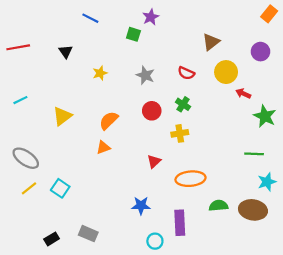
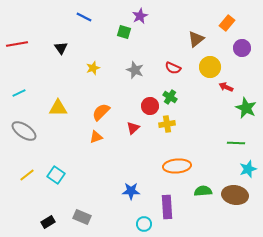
orange rectangle: (269, 14) -> (227, 23), moved
red circle: (152, 111) -> (150, 106), moved
yellow triangle: (62, 116) -> (58, 108), turned 36
gray ellipse: (26, 158) -> (24, 131), moved
red triangle: (154, 161) -> (133, 128), moved

